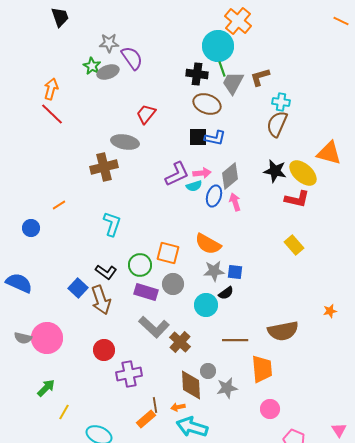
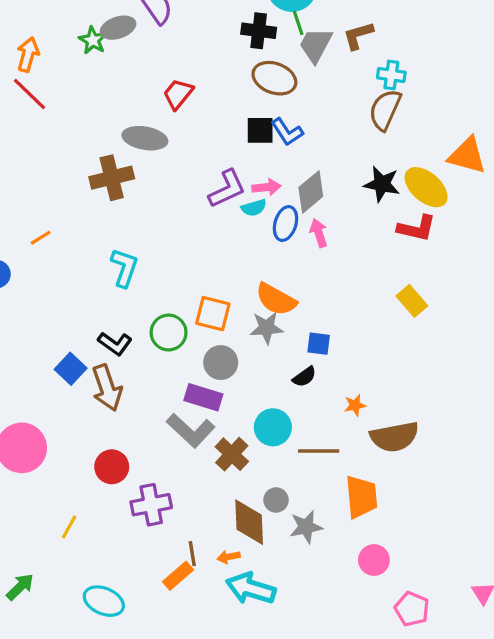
green star: (92, 66) -> (93, 40), moved
blue L-shape: (215, 138) -> (287, 132), turned 45
gray star: (214, 271) -> (267, 328), moved
purple rectangle: (146, 292) -> (203, 397), moved
cyan circle: (206, 305) -> (273, 427), moved
orange star: (330, 311) -> (355, 405), moved
green arrow: (46, 388) -> (20, 587), moved
yellow line: (64, 412) -> (69, 527), moved

